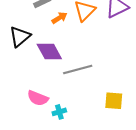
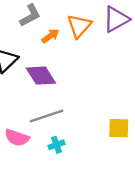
gray line: (78, 69) -> (47, 116), moved
pink semicircle: (38, 98) -> (17, 138), moved

